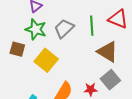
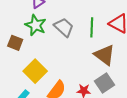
gray trapezoid: (64, 28) -> (64, 27), turned 80
yellow square: (46, 60) -> (35, 71), moved

